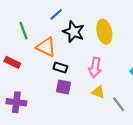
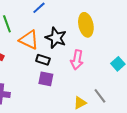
black star: (74, 32) -> (56, 38), moved
yellow triangle: (98, 92) -> (80, 103), moved, turned -48

